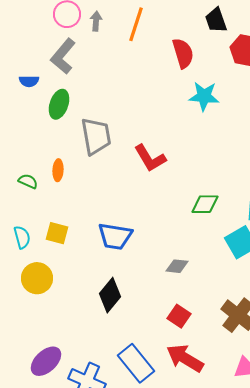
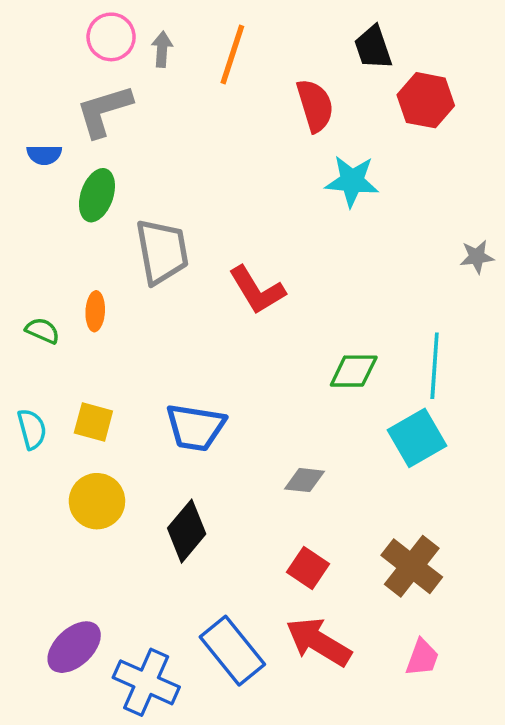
gray L-shape: (63, 56) -> (104, 111), turned 33
yellow circle: (37, 278) -> (97, 501), moved

